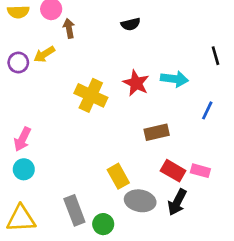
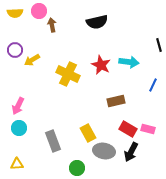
black semicircle: (131, 24) -> (97, 22), size x1.5
yellow arrow: (44, 54) -> (32, 60), moved
gray rectangle: (74, 210) -> (53, 141), moved
yellow triangle: (21, 219) -> (17, 164), size x0.6

